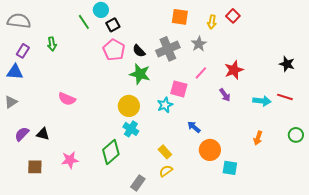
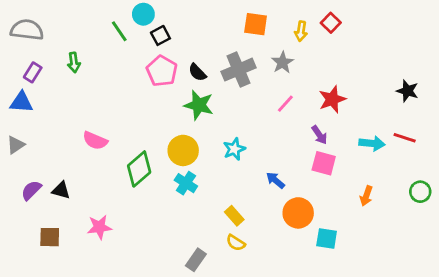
pink square: (179, 89) -> (324, 163), moved
green diamond: (111, 152) -> (139, 169), moved
yellow semicircle: (166, 171) -> (236, 243), turned -112

